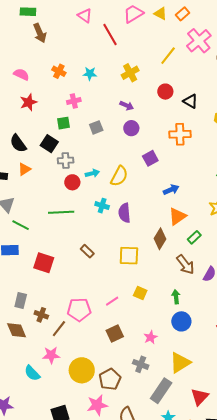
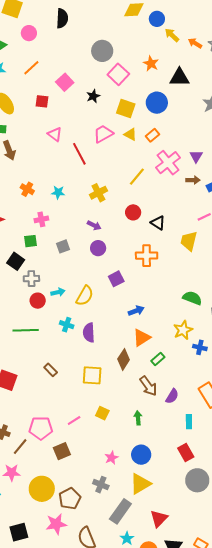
blue circle: (181, 321) -> (141, 455), moved
brown square: (115, 334) -> (62, 451), moved

